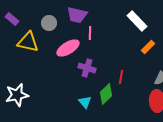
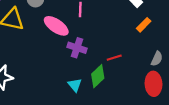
pink ellipse: (68, 48) -> (56, 26), turned 65
red line: (121, 77) -> (114, 58), turned 64

